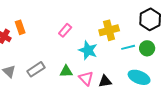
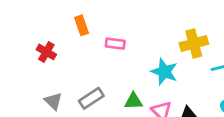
orange rectangle: (20, 27) -> (81, 25), moved
pink rectangle: (65, 30) -> (115, 44), moved, turned 56

